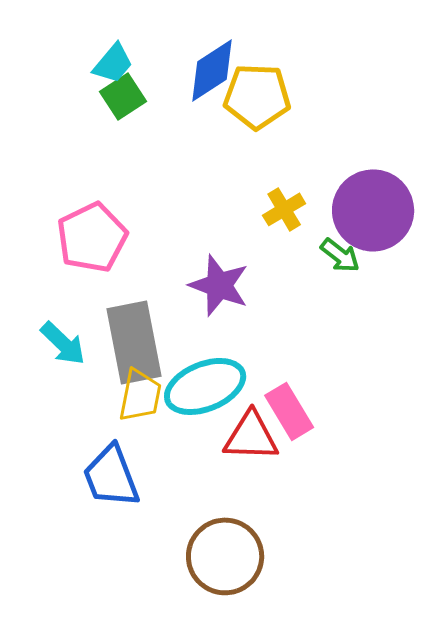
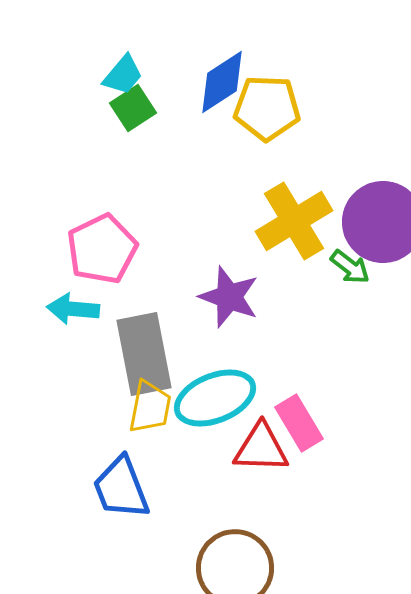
yellow cross: (284, 209) -> (294, 221), size x1.8
cyan arrow: (63, 343) -> (73, 309), moved, turned 141

